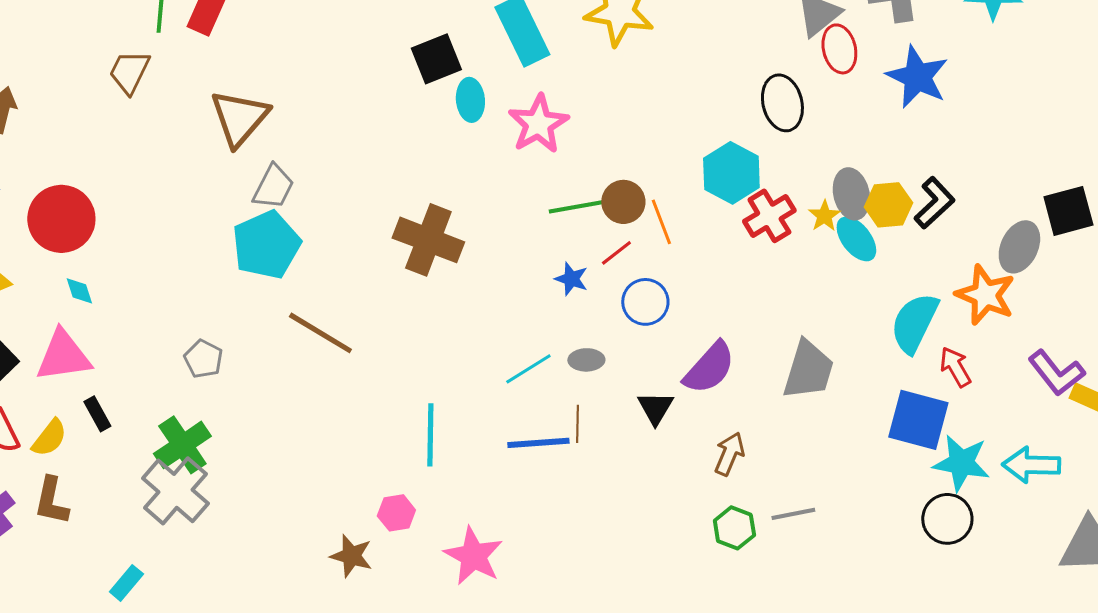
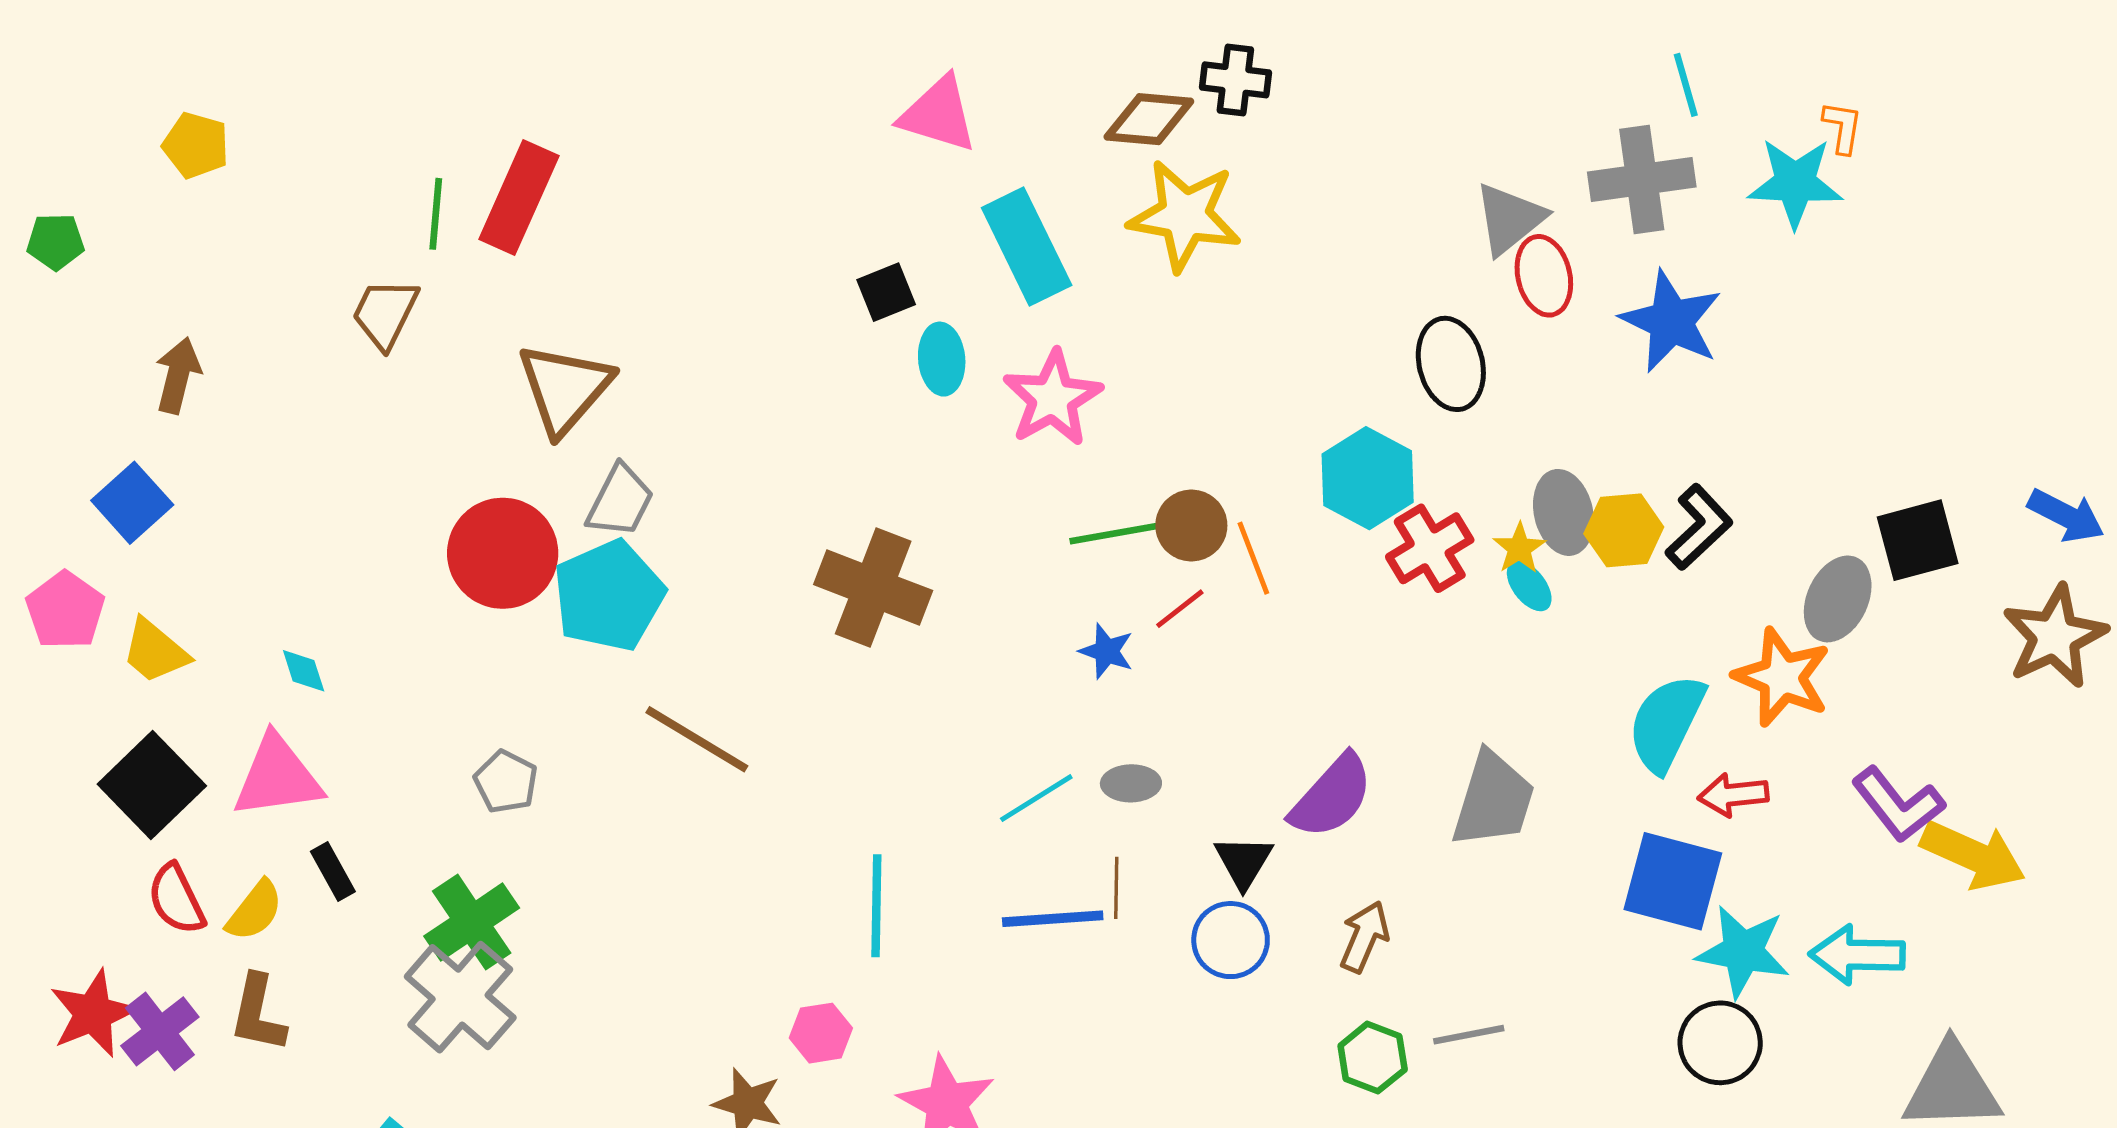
black square: (436, 59) -> (886, 292), size x0.7
red circle: (61, 219) -> (503, 553), moved
cyan ellipse: (856, 239) -> (1529, 586), moved, size x0.7
blue circle: (645, 302) -> (1231, 940), moved
red arrow: (955, 367) -> (1733, 795), turned -66

